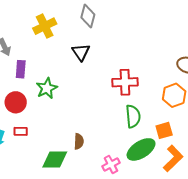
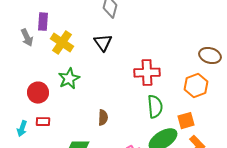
yellow cross: (45, 26) -> (62, 43), moved, turned -30
purple rectangle: (21, 69) -> (43, 22), moved
brown semicircle: (79, 141) -> (103, 118), moved

